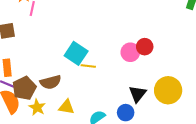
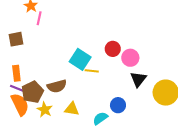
red circle: (145, 47) -> (113, 49), moved
black triangle: (138, 94) -> (138, 79), moved
blue circle: (126, 113) -> (118, 105), moved

